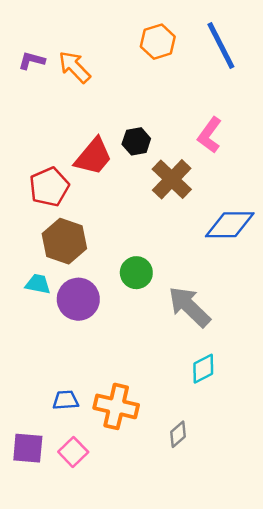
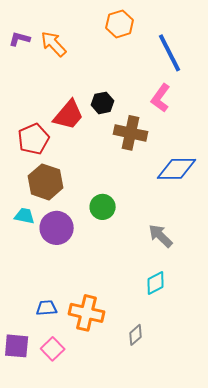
blue line: (221, 45) -> (170, 53), moved
brown cross: (172, 179) -> (131, 133), turned -32
gray arrow: (189, 307) -> (161, 236), moved, size x0.7

